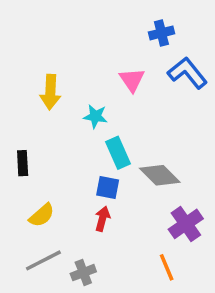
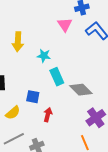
pink triangle: (132, 80) -> (65, 25), moved
blue square: (108, 187) -> (33, 97), moved

